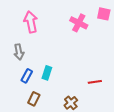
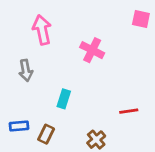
pink cross: (79, 23) -> (92, 50), moved
blue rectangle: (27, 76) -> (19, 126), moved, turned 56

